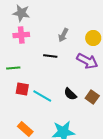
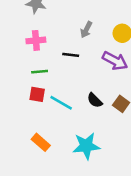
pink cross: (21, 35) -> (36, 40), moved
green line: (13, 68) -> (40, 72), moved

